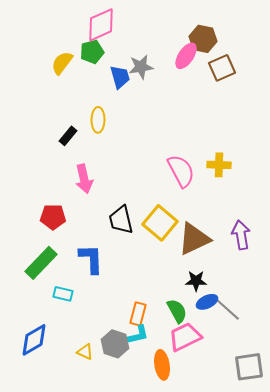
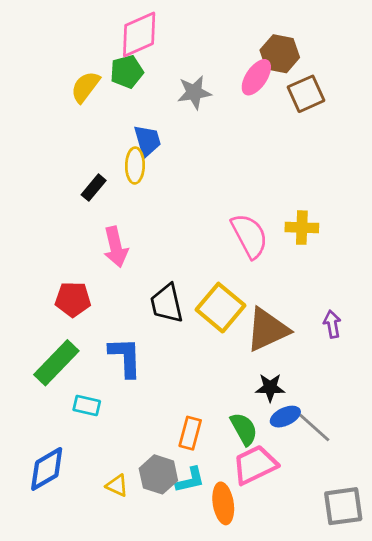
blue trapezoid: (120, 77) -> (147, 141), moved
purple arrow: (241, 235) -> (332, 324), size x0.7
cyan L-shape: (138, 335) -> (190, 480), moved

